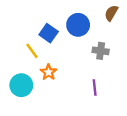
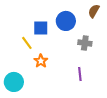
blue square: (49, 33) -> (41, 28), turned -35
cyan circle: (21, 85) -> (14, 82), moved

